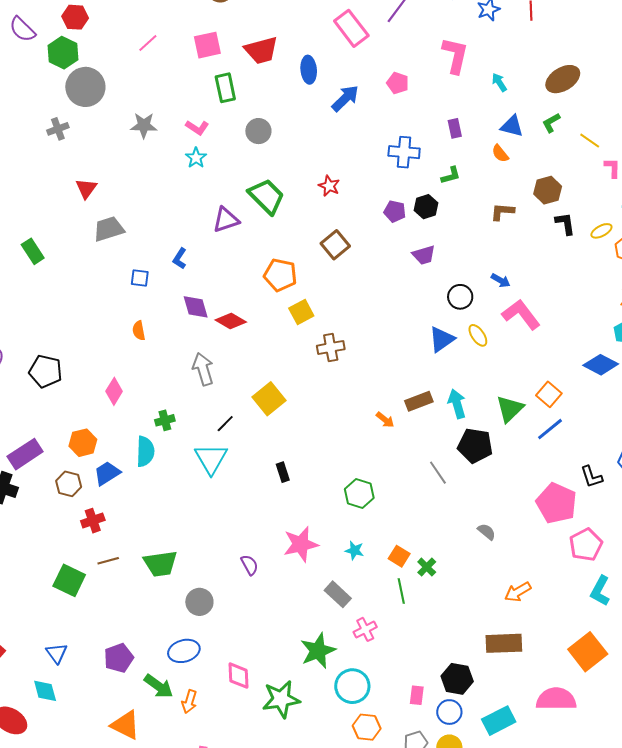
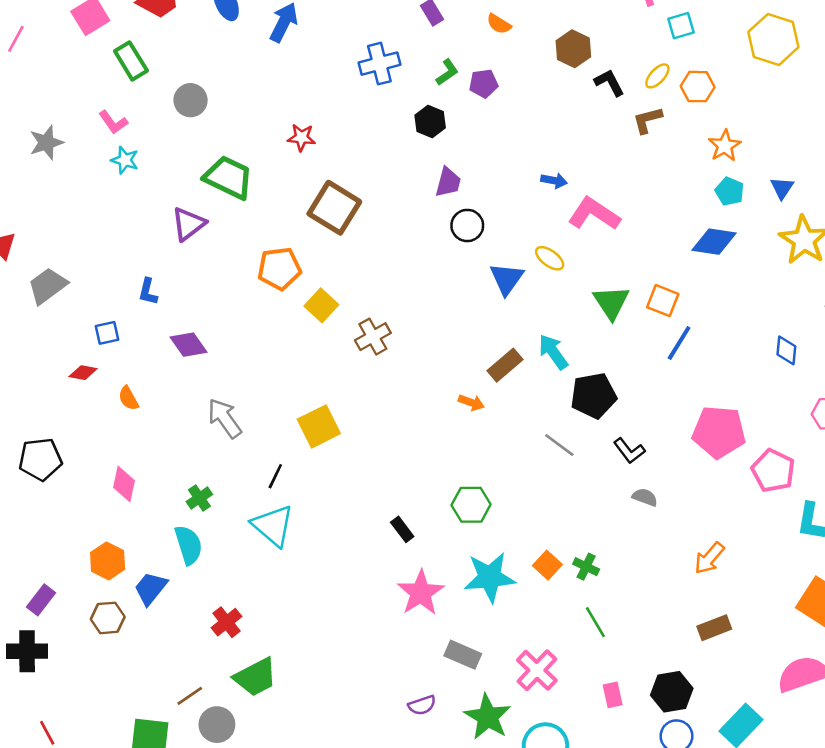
pink L-shape: (197, 128) -> (113, 122), turned 40
purple pentagon: (395, 211) -> (484, 83), moved
brown L-shape: (502, 212) -> (647, 120), moved
brown square: (335, 245) -> (334, 208), size x1.4
purple trapezoid: (424, 255) -> (448, 182), turned -40
black circle: (460, 297) -> (467, 225), moved
red diamond: (231, 321) -> (83, 373), moved, size x0.7
black pentagon: (45, 371) -> (40, 459), moved
yellow square: (269, 399) -> (319, 426), turned 32
green triangle: (510, 409) -> (611, 302), moved
purple rectangle: (25, 454) -> (41, 600), size x0.7
black rectangle: (283, 472) -> (402, 529), moved
black L-shape: (591, 477) -> (629, 451), moved
red cross: (93, 521) -> (227, 622), moved
cyan star: (354, 550) -> (490, 577), size x2.0
orange square: (399, 556) -> (547, 565), turned 30
purple semicircle: (250, 565) -> (422, 705), moved, turned 120
green line: (401, 591) -> (595, 622), moved
gray rectangle: (338, 594) -> (463, 655), moved
gray circle: (199, 602) -> (217, 725), moved
pink cross: (365, 629) -> (537, 670), size x1.4
brown rectangle: (504, 643) -> (714, 628), size x0.7
pink rectangle: (417, 695) -> (613, 695), moved

